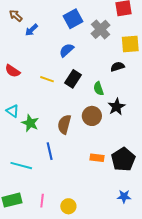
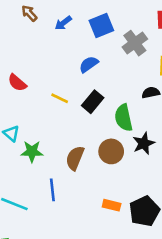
blue arrow: (31, 30) -> (63, 23), moved
green semicircle: (99, 89) -> (124, 118), size x1.5
green star: (30, 123) -> (32, 151), turned -30

